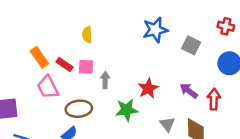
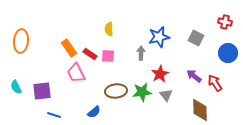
blue star: (155, 30) -> (159, 37), moved
gray arrow: (105, 80) -> (141, 53), moved
red arrow: (214, 99) -> (215, 83), turned -36
brown ellipse: (79, 109) -> (116, 91), moved
gray triangle: (167, 124) -> (166, 95), moved

